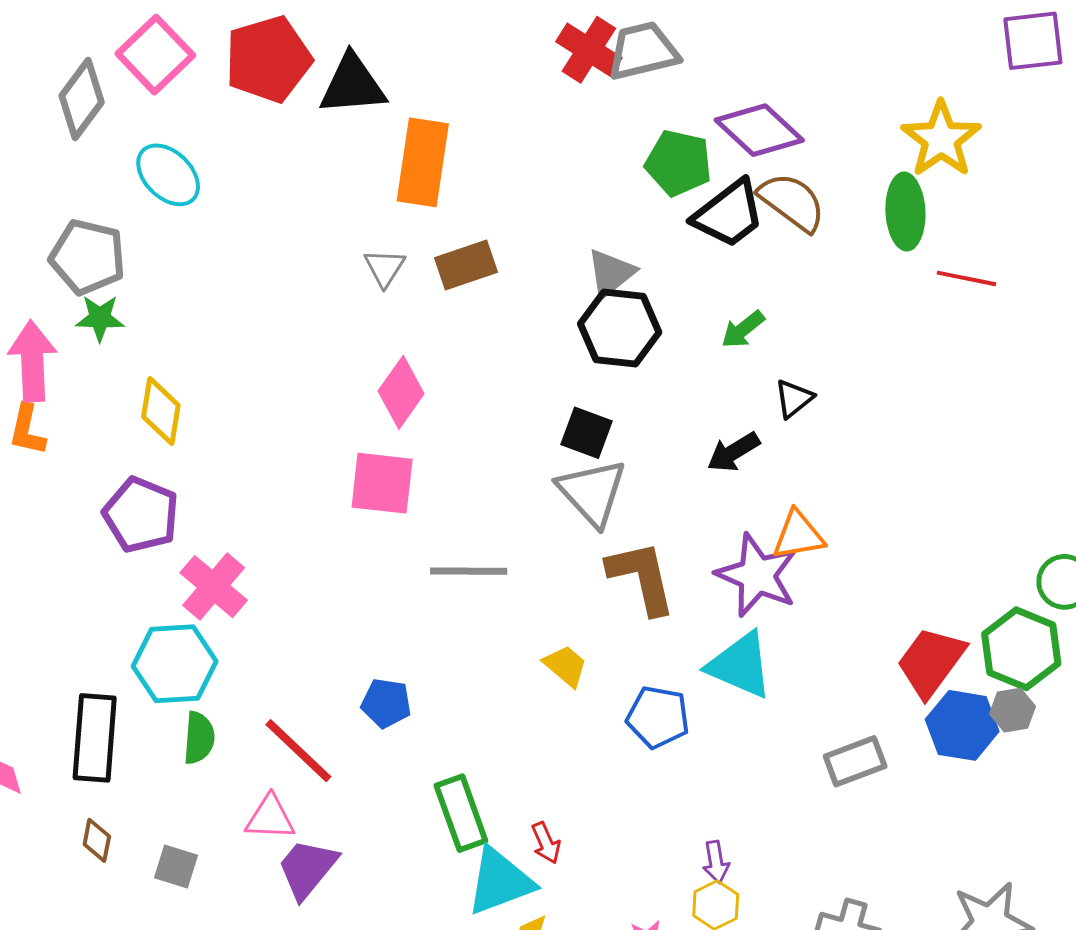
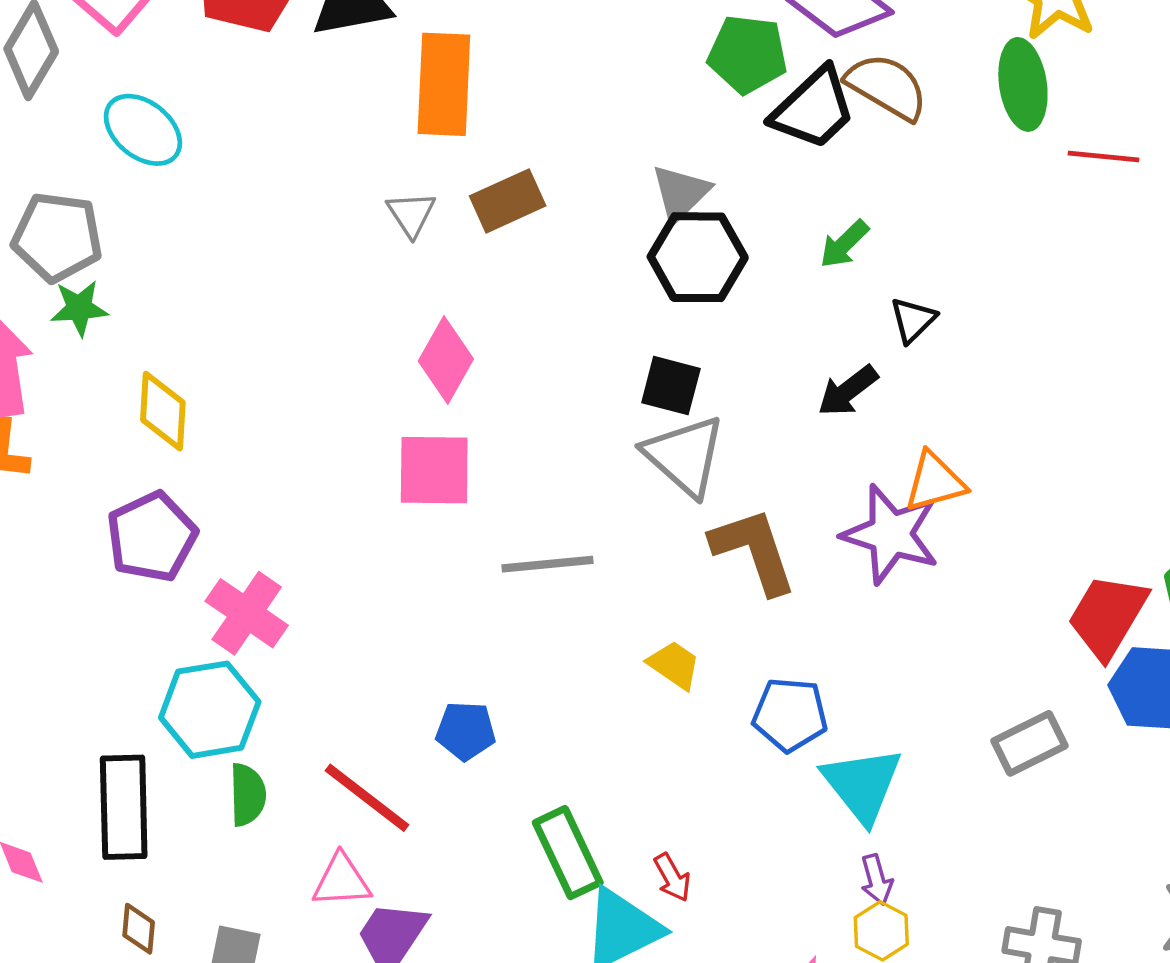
purple pentagon: (141, 515) -> (152, 537), turned 30
cyan triangle: (740, 665) -> (862, 784), moved, turned 34

